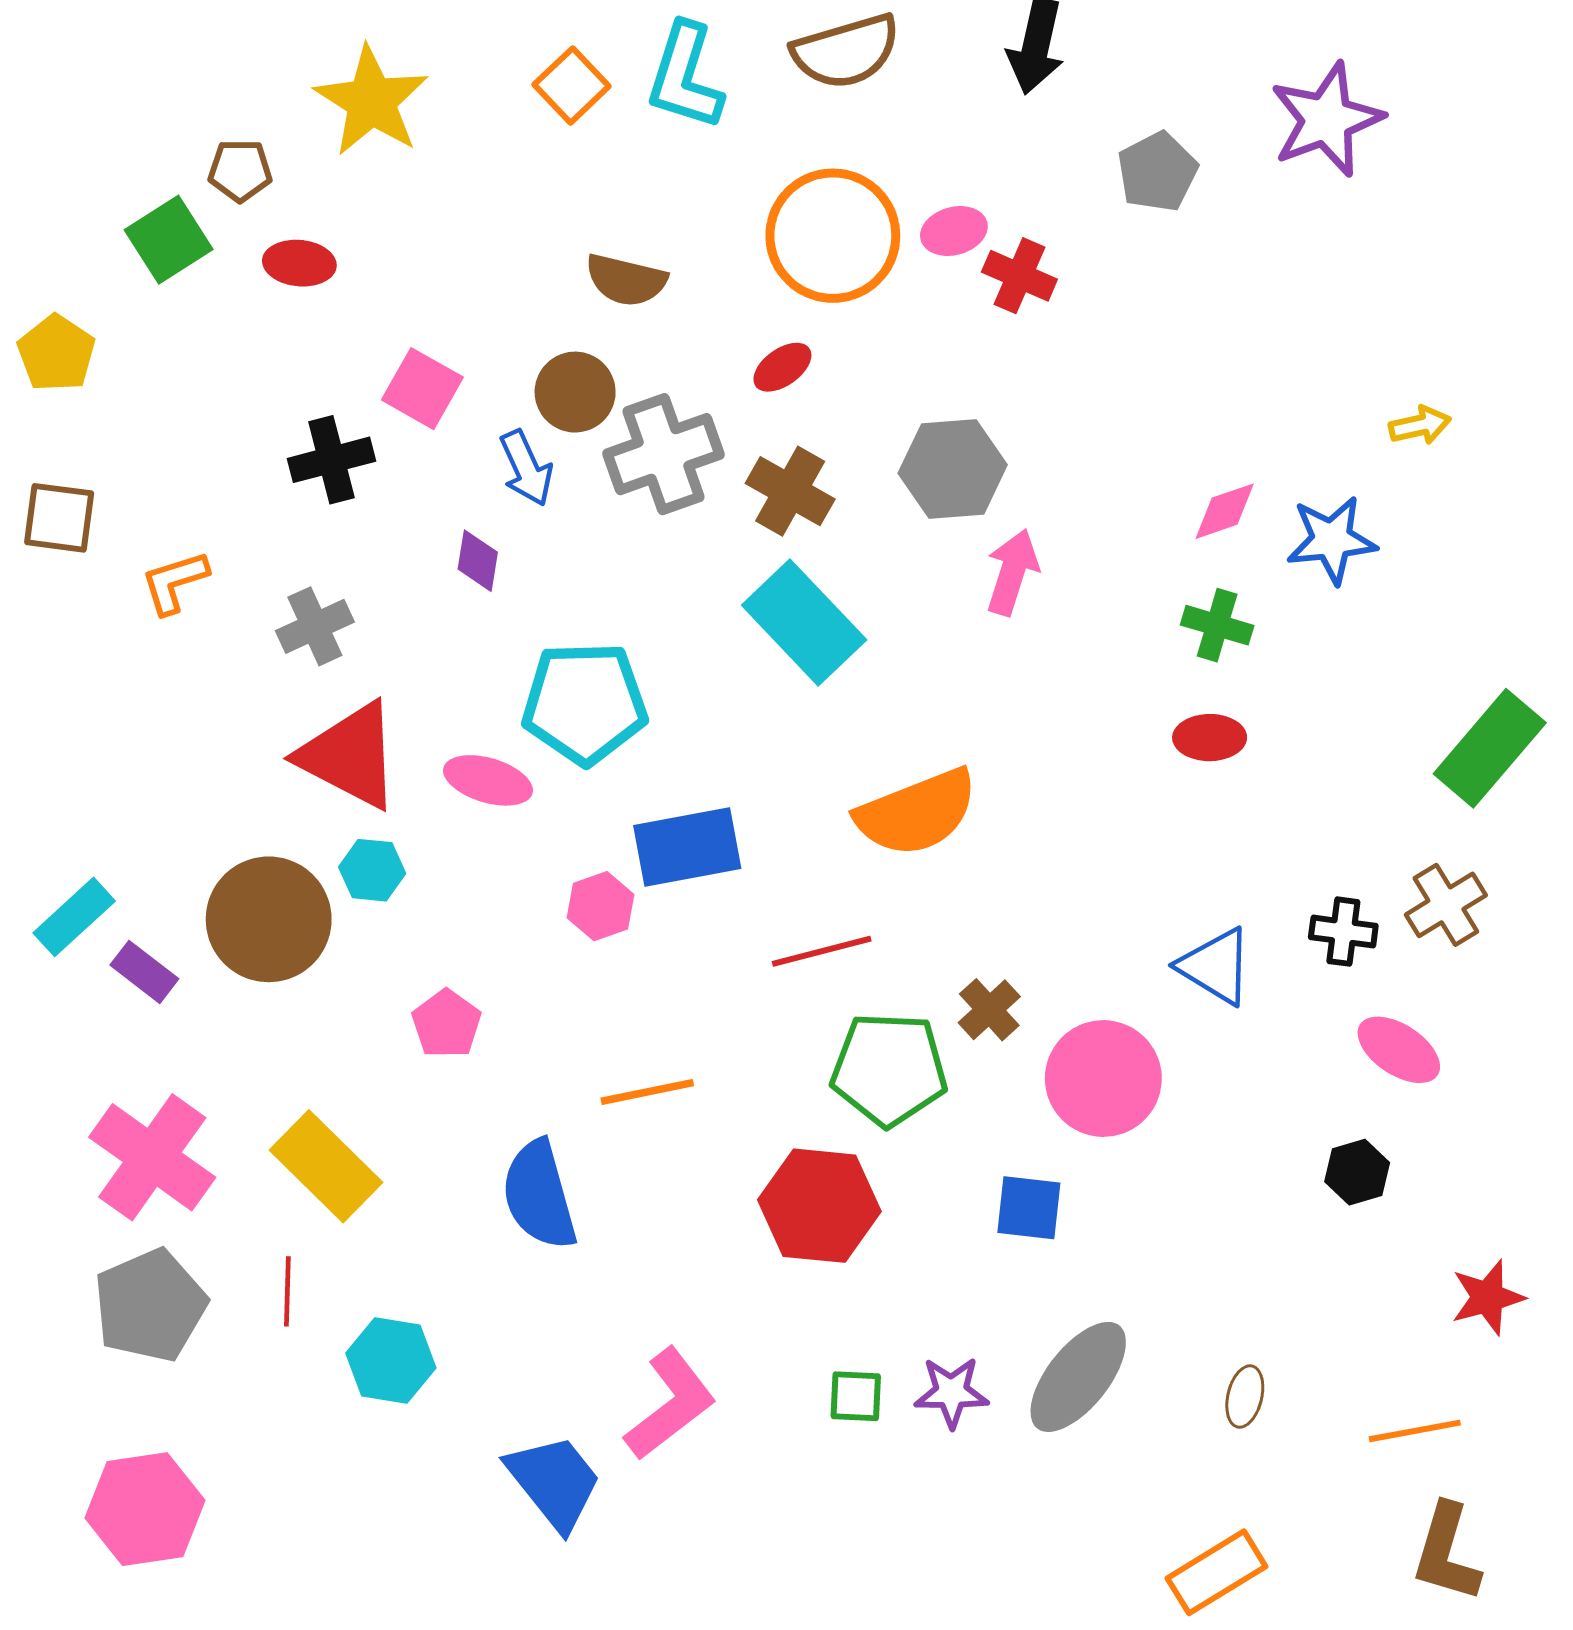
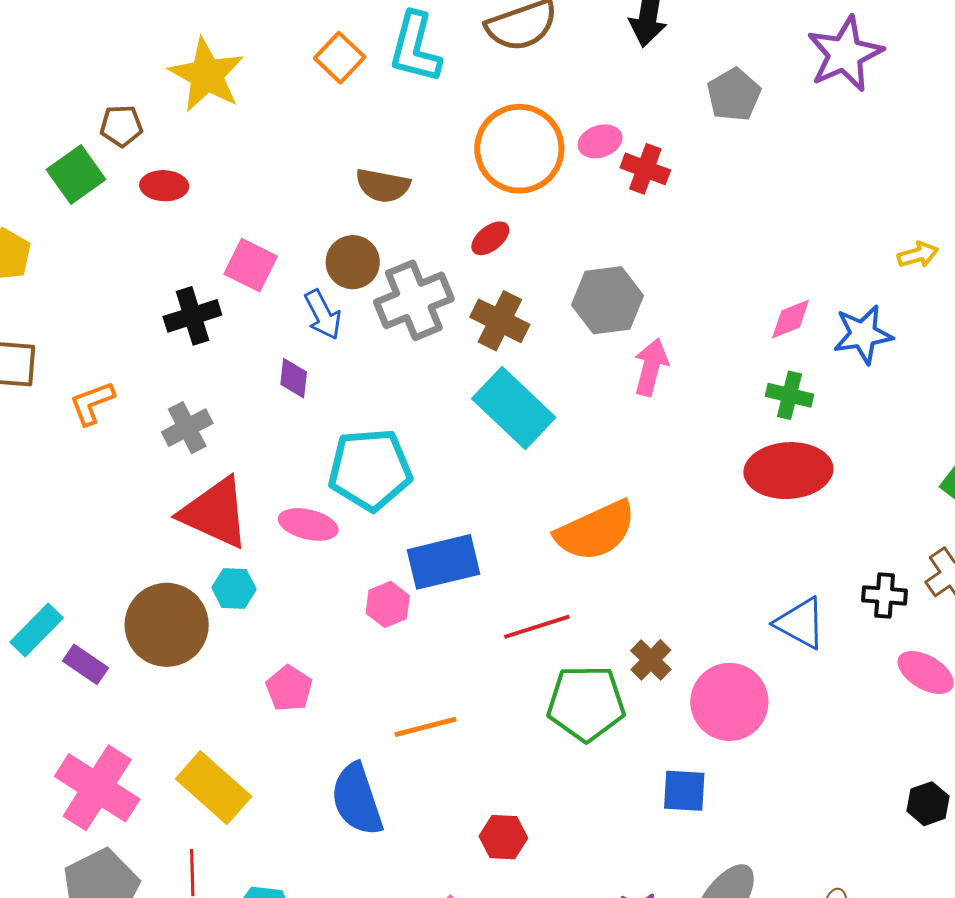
red ellipse: (1210, 738) -> (788, 471), size x1.8
black hexagon: (1357, 1172) -> (928, 804), moved
red hexagon: (819, 1206) -> (503, 837), moved, size x0.6

